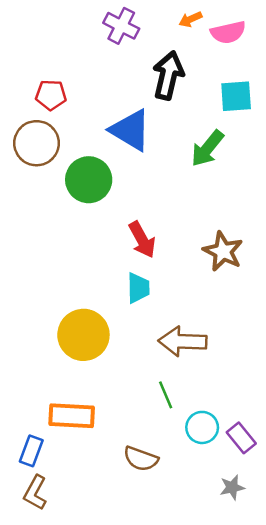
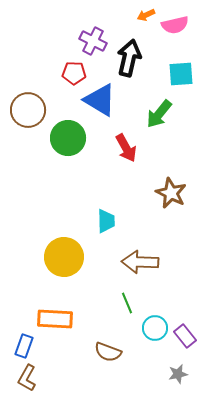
purple cross: (121, 26) -> (93, 41), moved
red pentagon: (51, 95) -> (74, 73), moved
red arrow: (142, 240) -> (126, 148), moved

